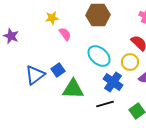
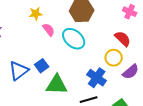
cyan ellipse: (99, 56) -> (74, 39), moved

